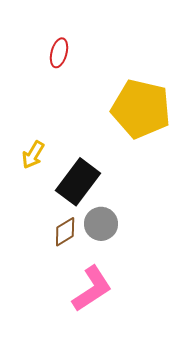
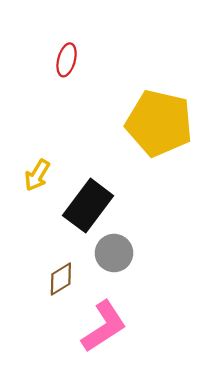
brown diamond: (65, 232) -> (61, 279), moved

